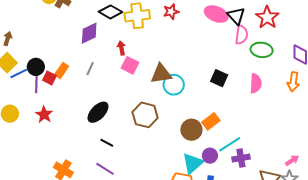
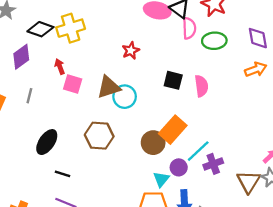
red star: (171, 12) -> (131, 51), moved
orange arrow: (293, 82) -> (256, 69), turned -108
pink semicircle: (256, 83) -> (201, 86), moved
orange rectangle: (211, 121) -> (173, 130), size x1.4
cyan triangle: (193, 163) -> (161, 179), size x0.7

